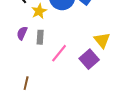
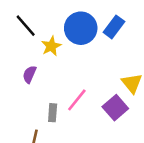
gray rectangle: (40, 37) -> (53, 113), moved

